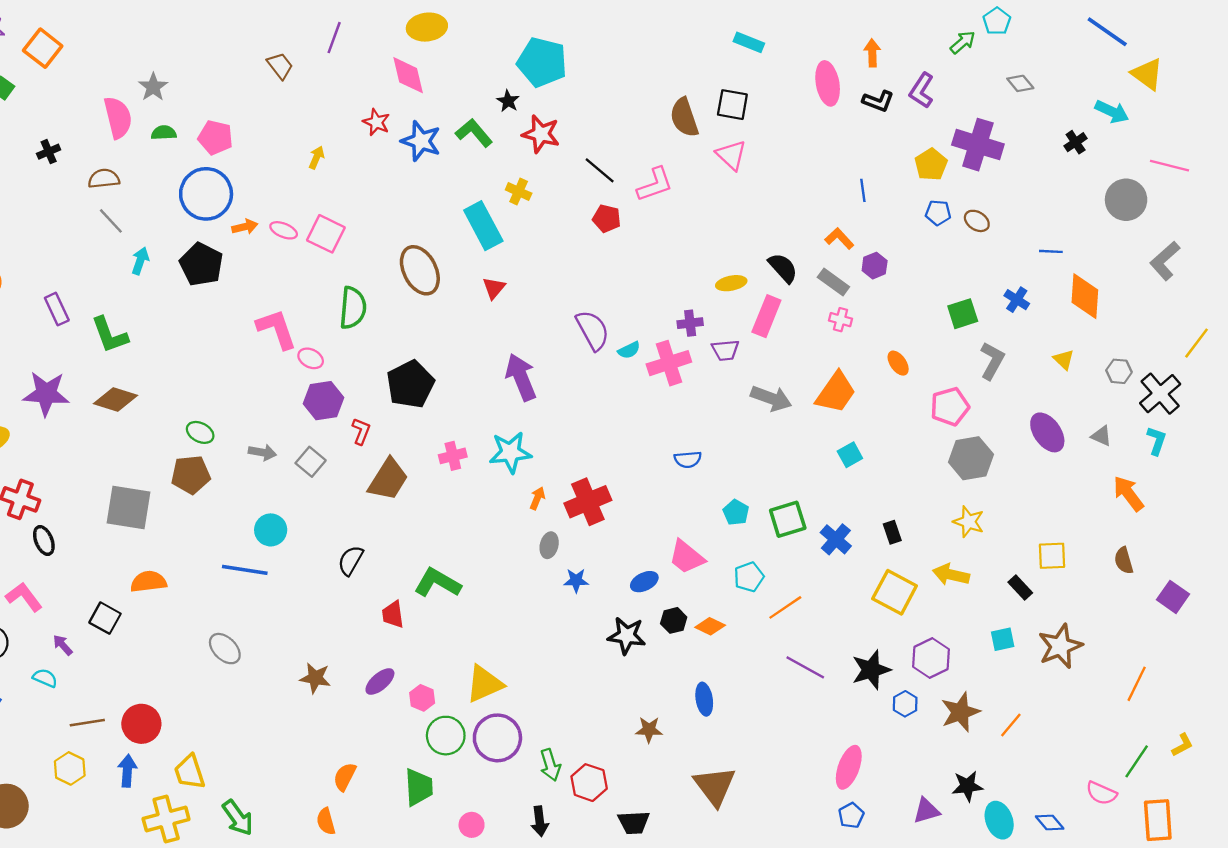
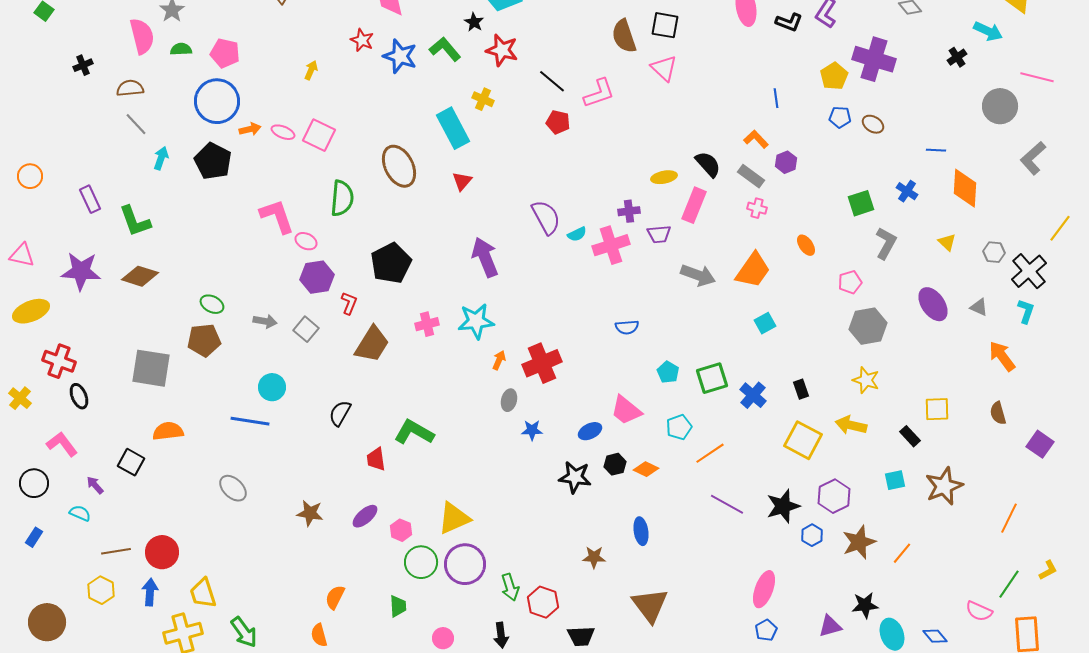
pink pentagon: (950, 407) -> (850, 282), size x0.7
green trapezoid: (419, 787) -> (398, 606), size x0.7

